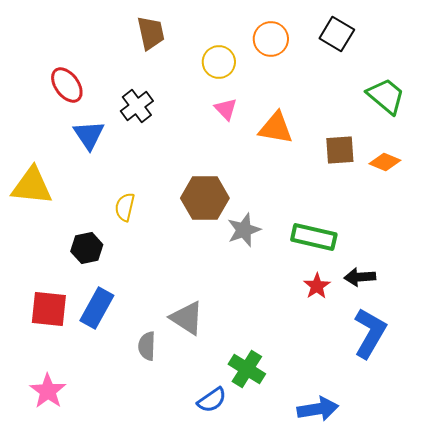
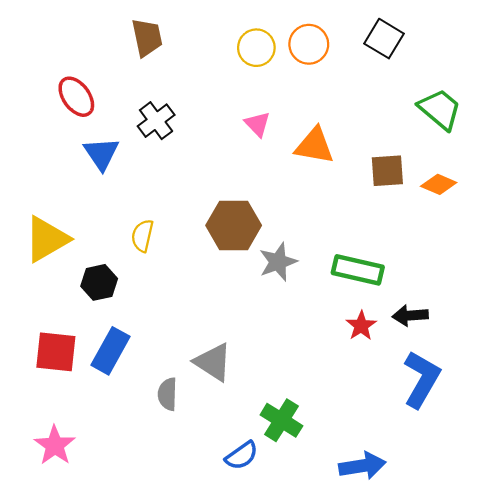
brown trapezoid: (151, 33) -> (147, 37), moved
yellow circle: (219, 62) -> (256, 48), moved
yellow triangle: (32, 186) -> (47, 239), moved, turned -36

